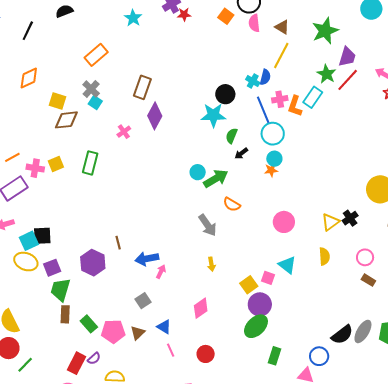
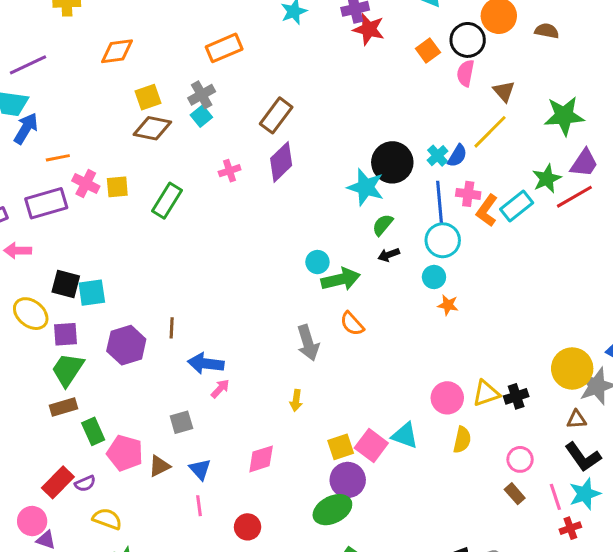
red star: (184, 14) -> (369, 29), size x1.5
black circle: (225, 94) -> (392, 162), size x1.4
yellow square: (58, 101) -> (148, 97), turned 36
orange star: (271, 170) -> (448, 305), moved
pink circle: (284, 222) -> (447, 398), moved
cyan square: (29, 241) -> (92, 293), moved
cyan triangle: (287, 265) -> (405, 436), turned -36
pink square: (268, 278) -> (371, 446), size x1.5
brown rectangle: (65, 314) -> (63, 407), turned 54

